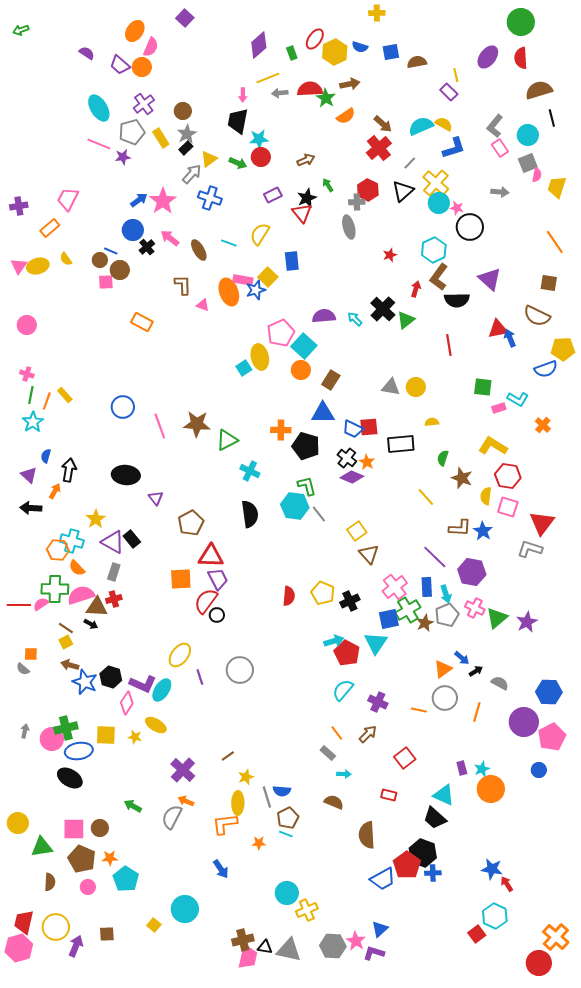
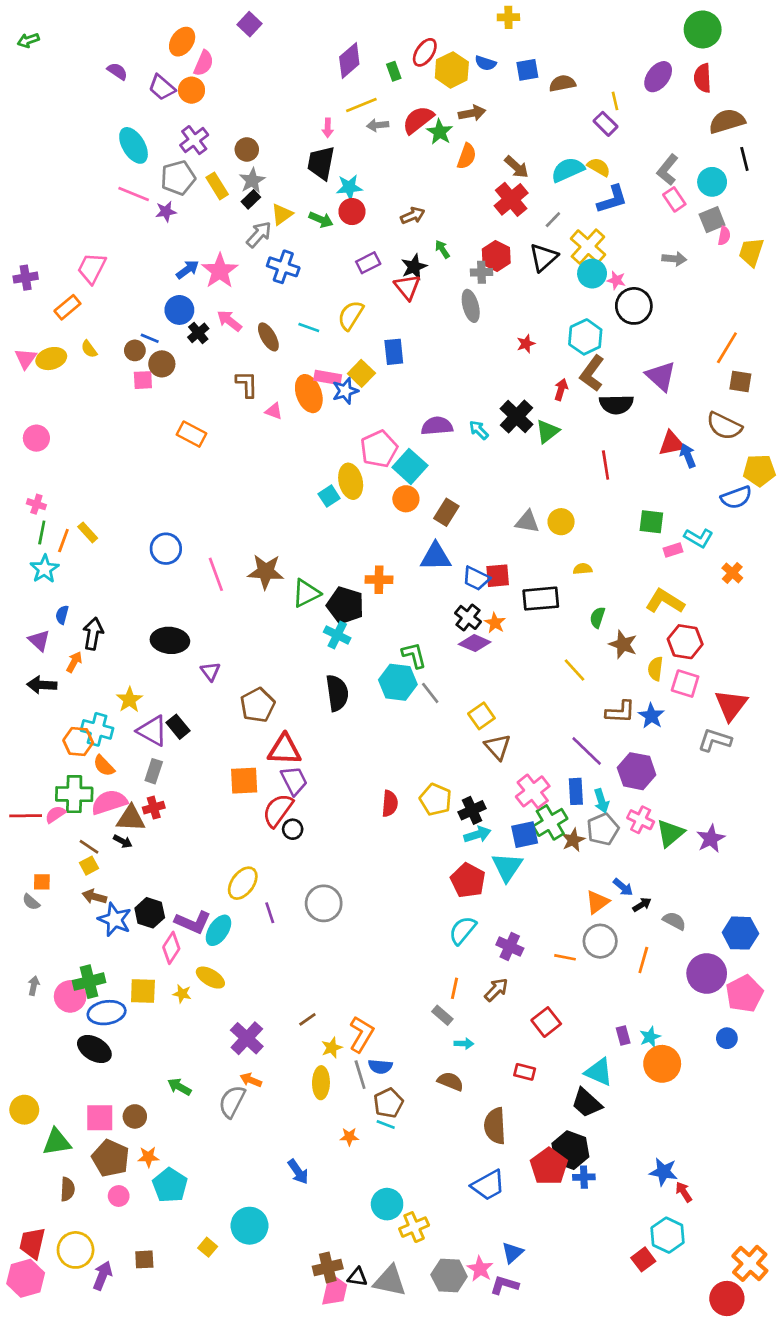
red semicircle: (310, 89) -> (418, 120), turned -35
orange semicircle: (346, 116) -> (467, 156), turned -36
orange line: (555, 242) -> (727, 348), moved, turned 65
black pentagon: (306, 446) -> (345, 605), moved
cyan arrow: (334, 641) -> (477, 835), moved
orange line: (337, 733) -> (454, 988), turned 49
orange L-shape: (225, 824) -> (361, 1034), moved, turned 128
blue trapezoid: (383, 879) -> (488, 1185), moved

